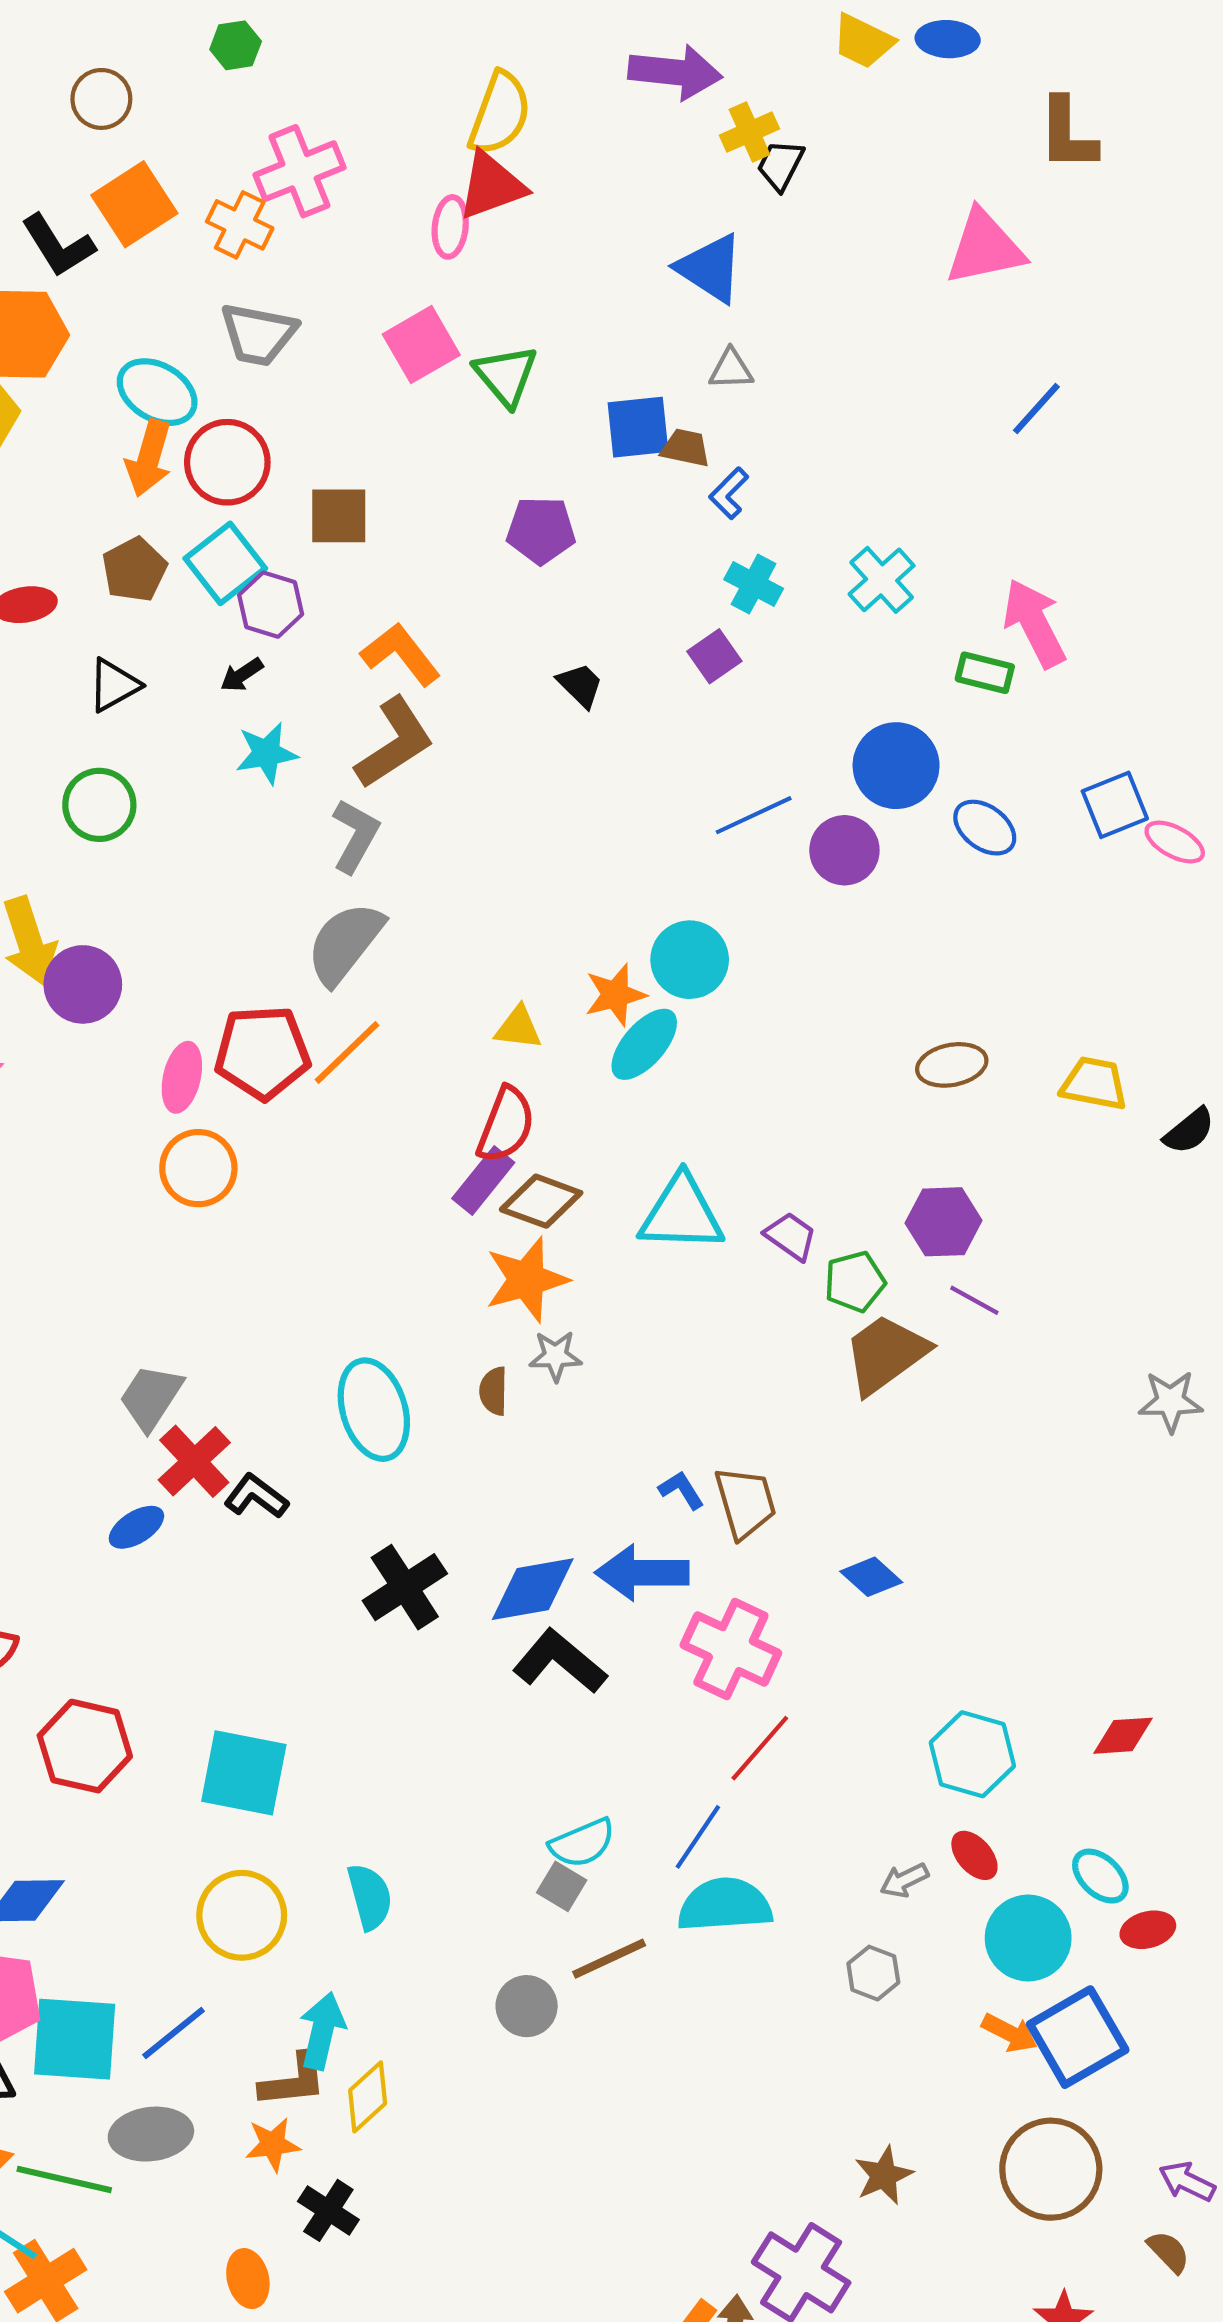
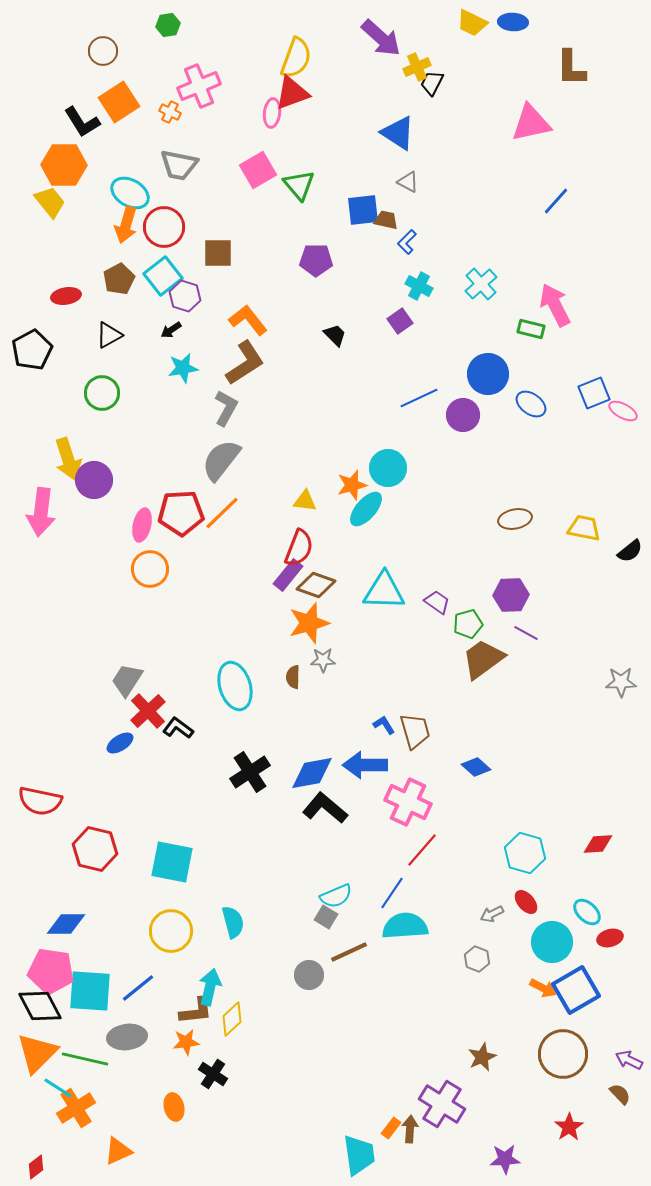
purple arrow: (675, 72) -> (381, 38), turned 36
orange cross: (240, 225) -> (170, 112), size x0.7
gray triangle: (731, 369) -> (408, 182), turned 30

